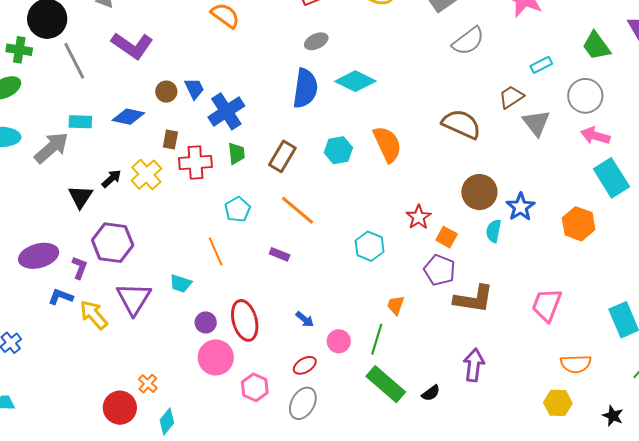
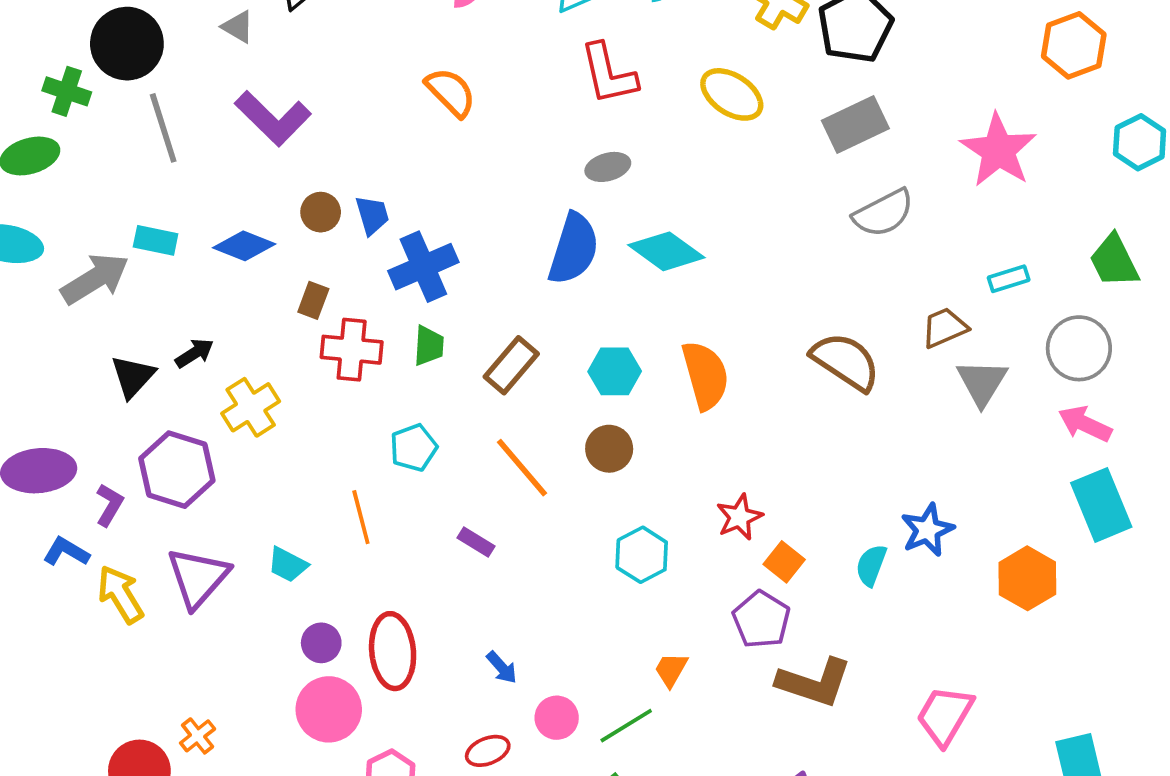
yellow cross: (146, 175) -> (251, 407), moved
brown circle: (479, 192) -> (609, 449), moved, size x0.7
green line: (377, 339) -> (626, 726), turned 32

